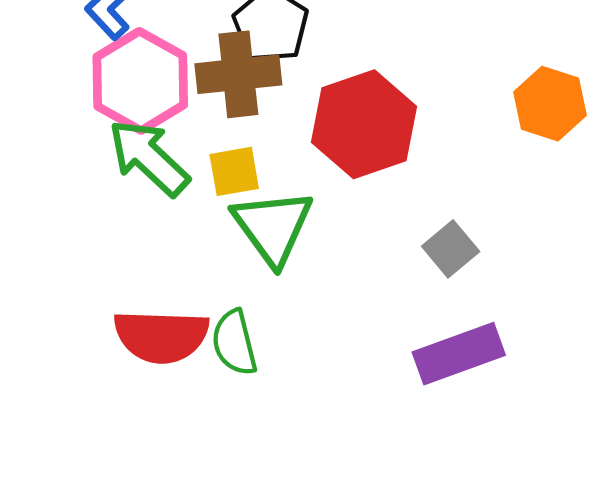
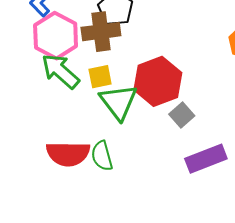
red hexagon: (364, 124) -> (158, 81), moved
gray square: (451, 249) -> (182, 115), moved

